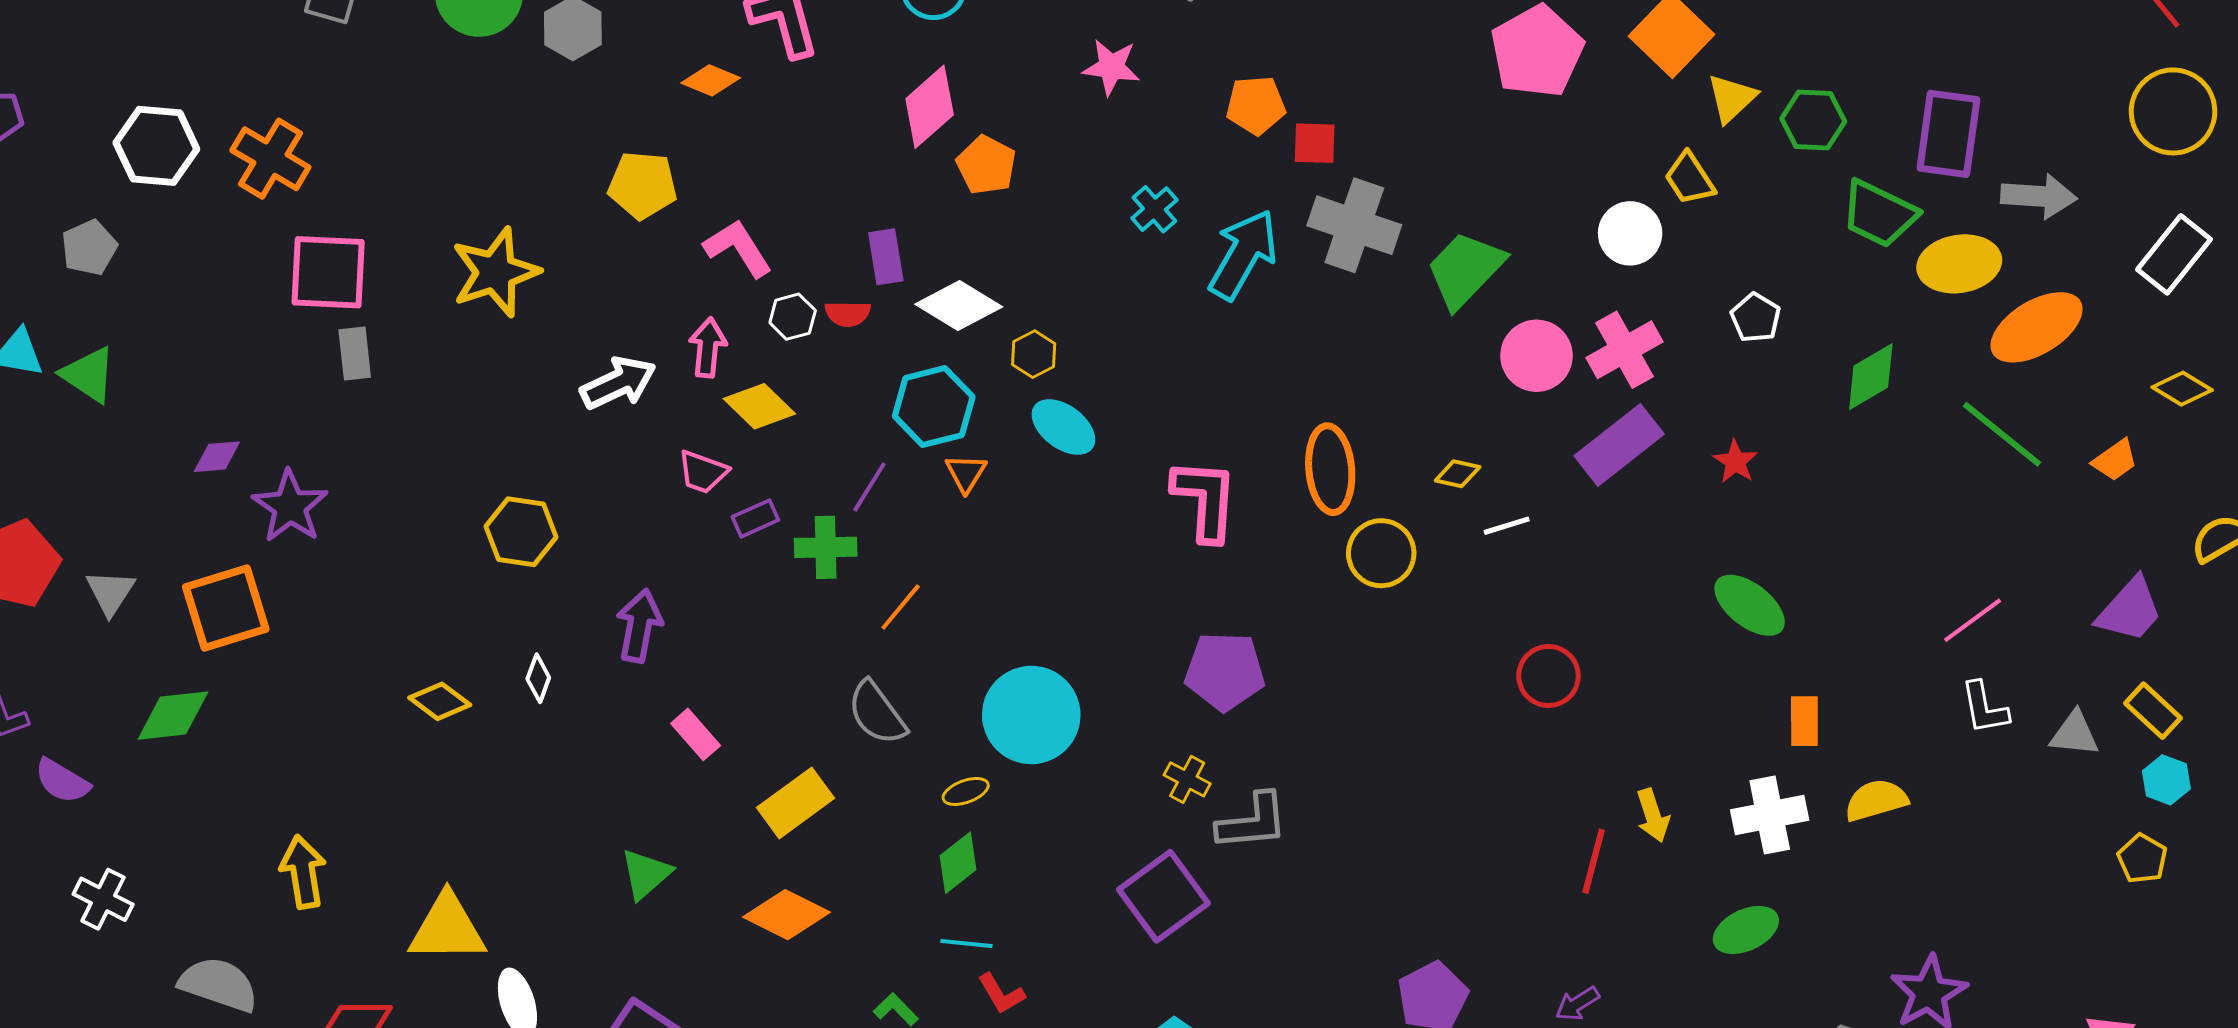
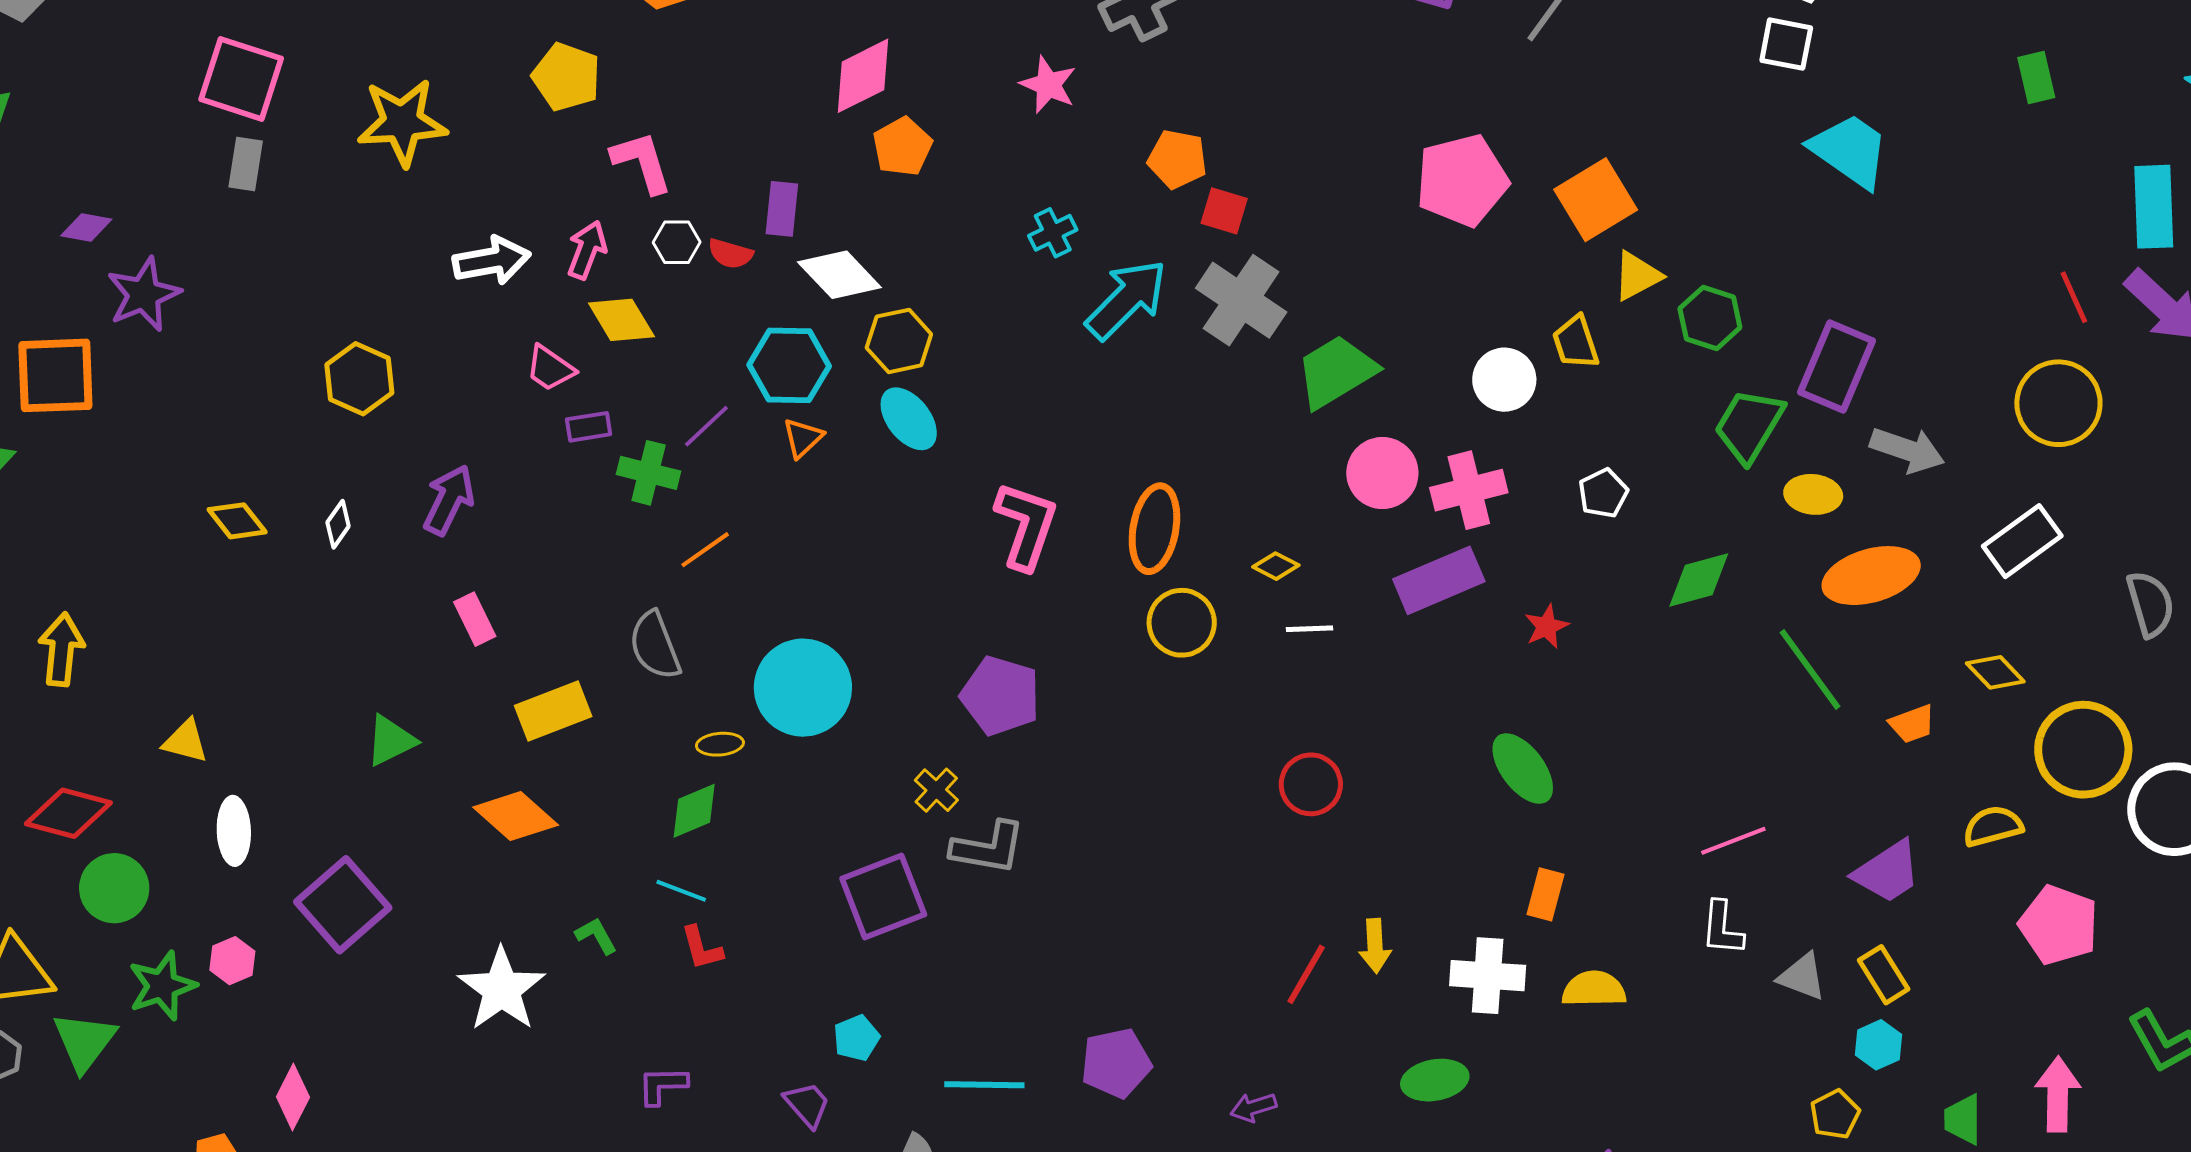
green trapezoid: (1879, 214) -> (1749, 425), turned 80
yellow ellipse: (1959, 264) -> (1813, 494), size x0.7
yellow hexagon: (1034, 354) -> (899, 341), size x1.4
yellow triangle: (447, 928) -> (185, 741), size x0.6

